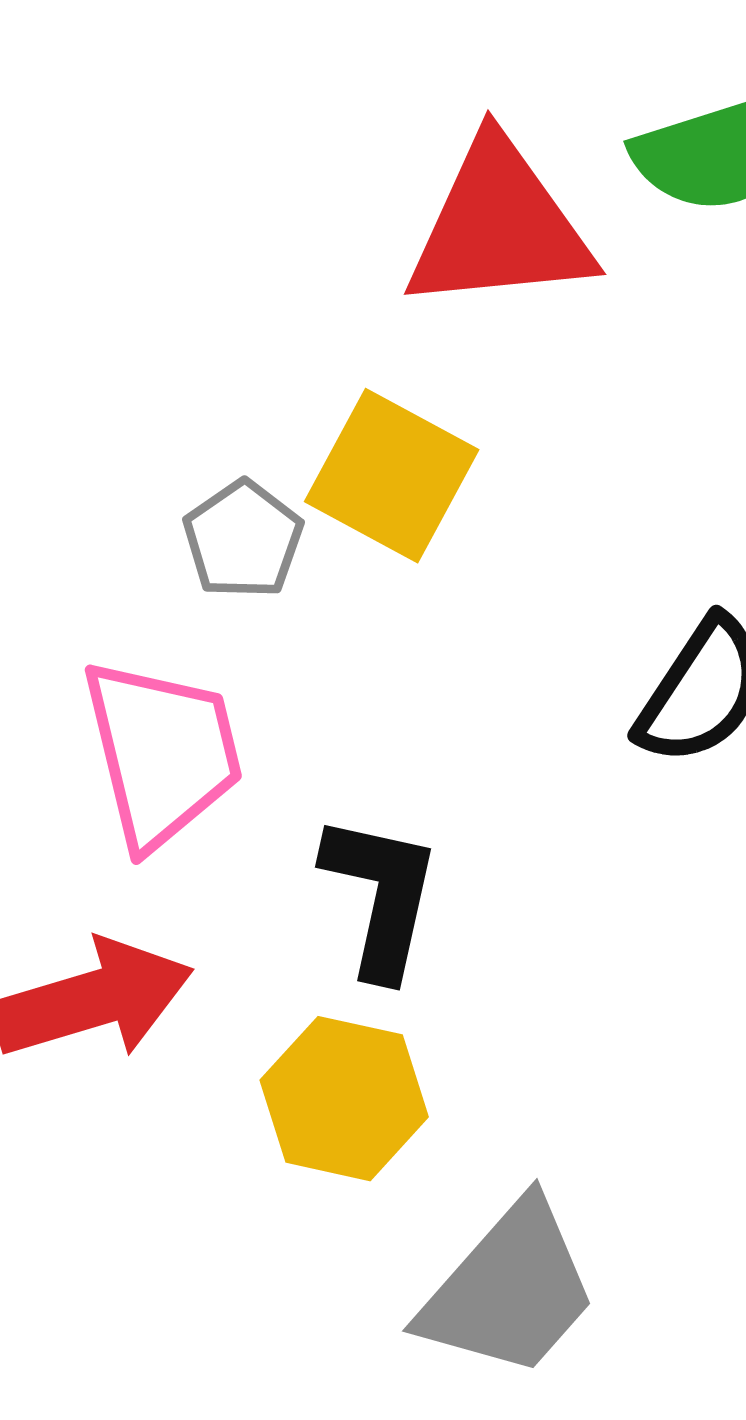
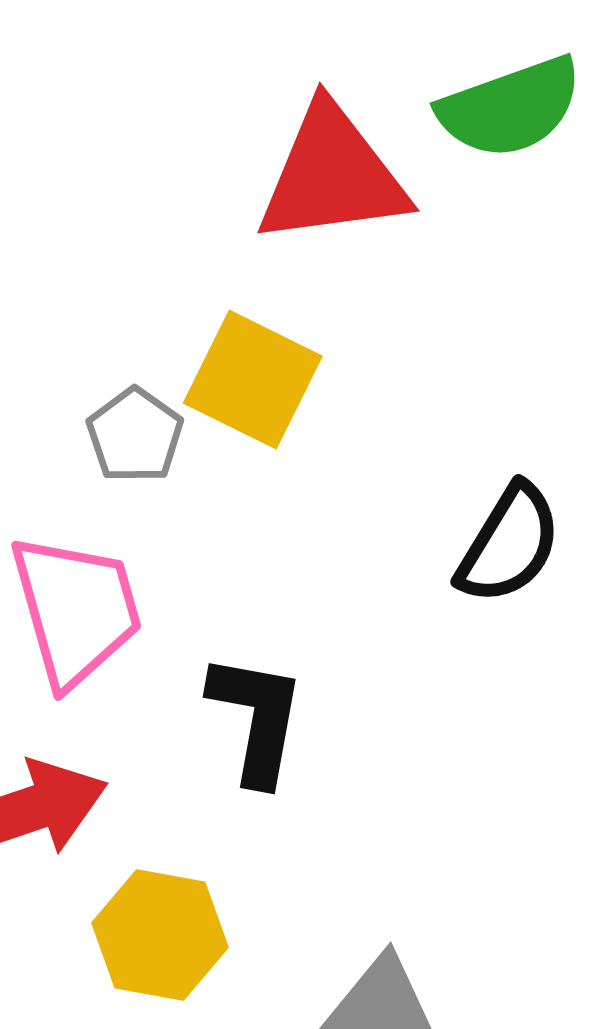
yellow hexagon: (344, 1099) -> (160, 935), moved

